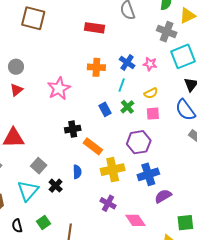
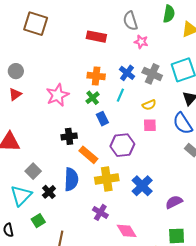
gray cross: (167, 32) -> (152, 74), moved
pink star: (150, 64) -> (141, 42), moved
green cross: (127, 107) -> (93, 98), moved
purple hexagon: (139, 142) -> (122, 145), moved
blue semicircle: (77, 172) -> (71, 179), size x1.6
blue cross: (148, 174) -> (142, 186), turned -30
purple semicircle: (163, 196) -> (174, 202), moved
green square: (44, 223) -> (38, 221), moved

